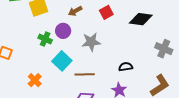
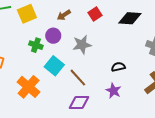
brown line: (85, 74) -> (78, 78), turned 54
orange cross: (35, 80) -> (29, 87), size x1.6

